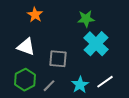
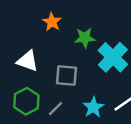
orange star: (35, 15) -> (52, 22), moved
green star: (86, 19) -> (85, 38), moved

